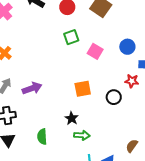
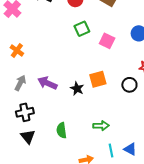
purple arrow: (32, 88) -> (47, 83), turned -132
black star: (72, 118) -> (77, 89), moved

